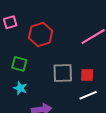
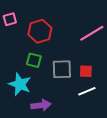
green square: (19, 64) -> (34, 60), moved
cyan star: (20, 88) -> (20, 84), size x1.6

